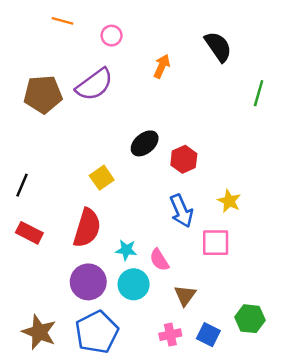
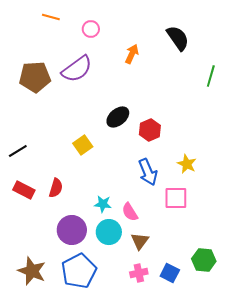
black line: (22, 185) -> (18, 151), turned 36
red semicircle: (87, 228) -> (56, 188), moved, size x0.6
brown triangle: (185, 295) -> (140, 241), moved

